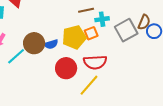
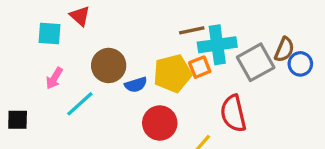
cyan cross: (102, 19) -> (217, 45), size x1.6
brown circle: (34, 43) -> (109, 65), moved
red semicircle: (95, 62) -> (233, 113), moved, turned 80

